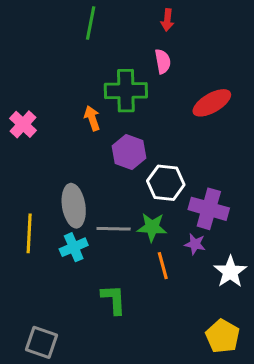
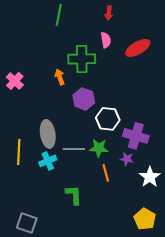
red ellipse: (212, 103) -> (138, 48), moved

